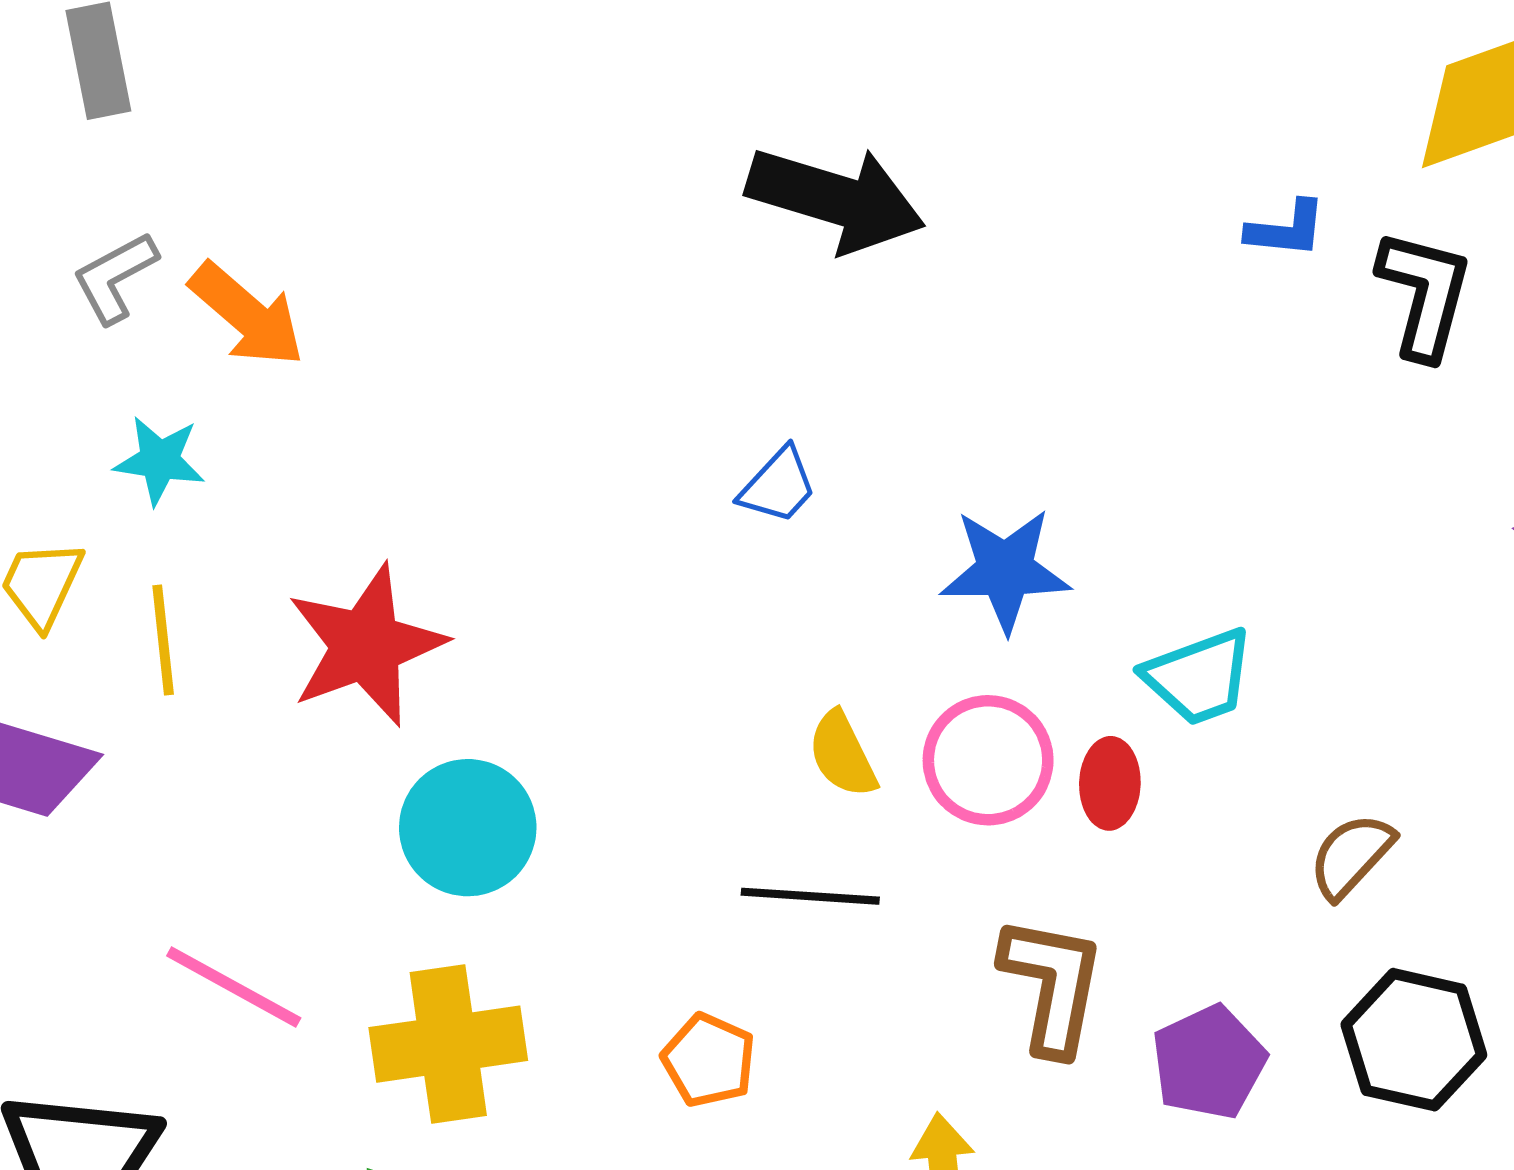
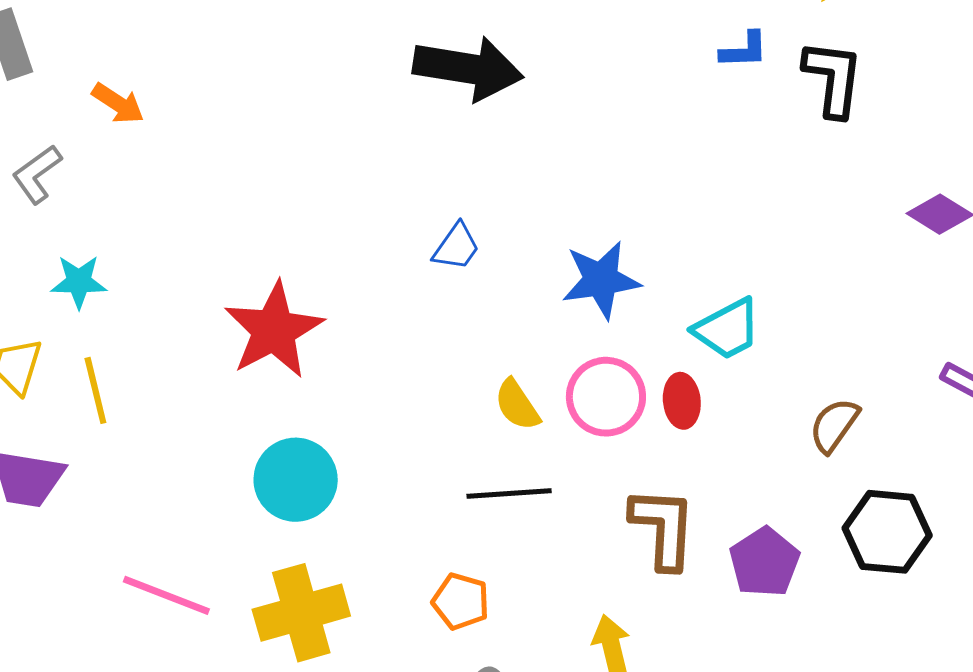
orange arrow: (247, 315) -> (118, 103), moved, size x0.7
red star: (366, 645) -> (274, 330), moved

